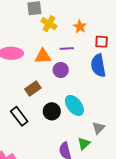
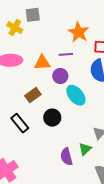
yellow cross: (49, 24) -> (15, 28), moved
orange star: (80, 27) -> (79, 32), size x1.5
cyan ellipse: (74, 105) -> (76, 95), moved

